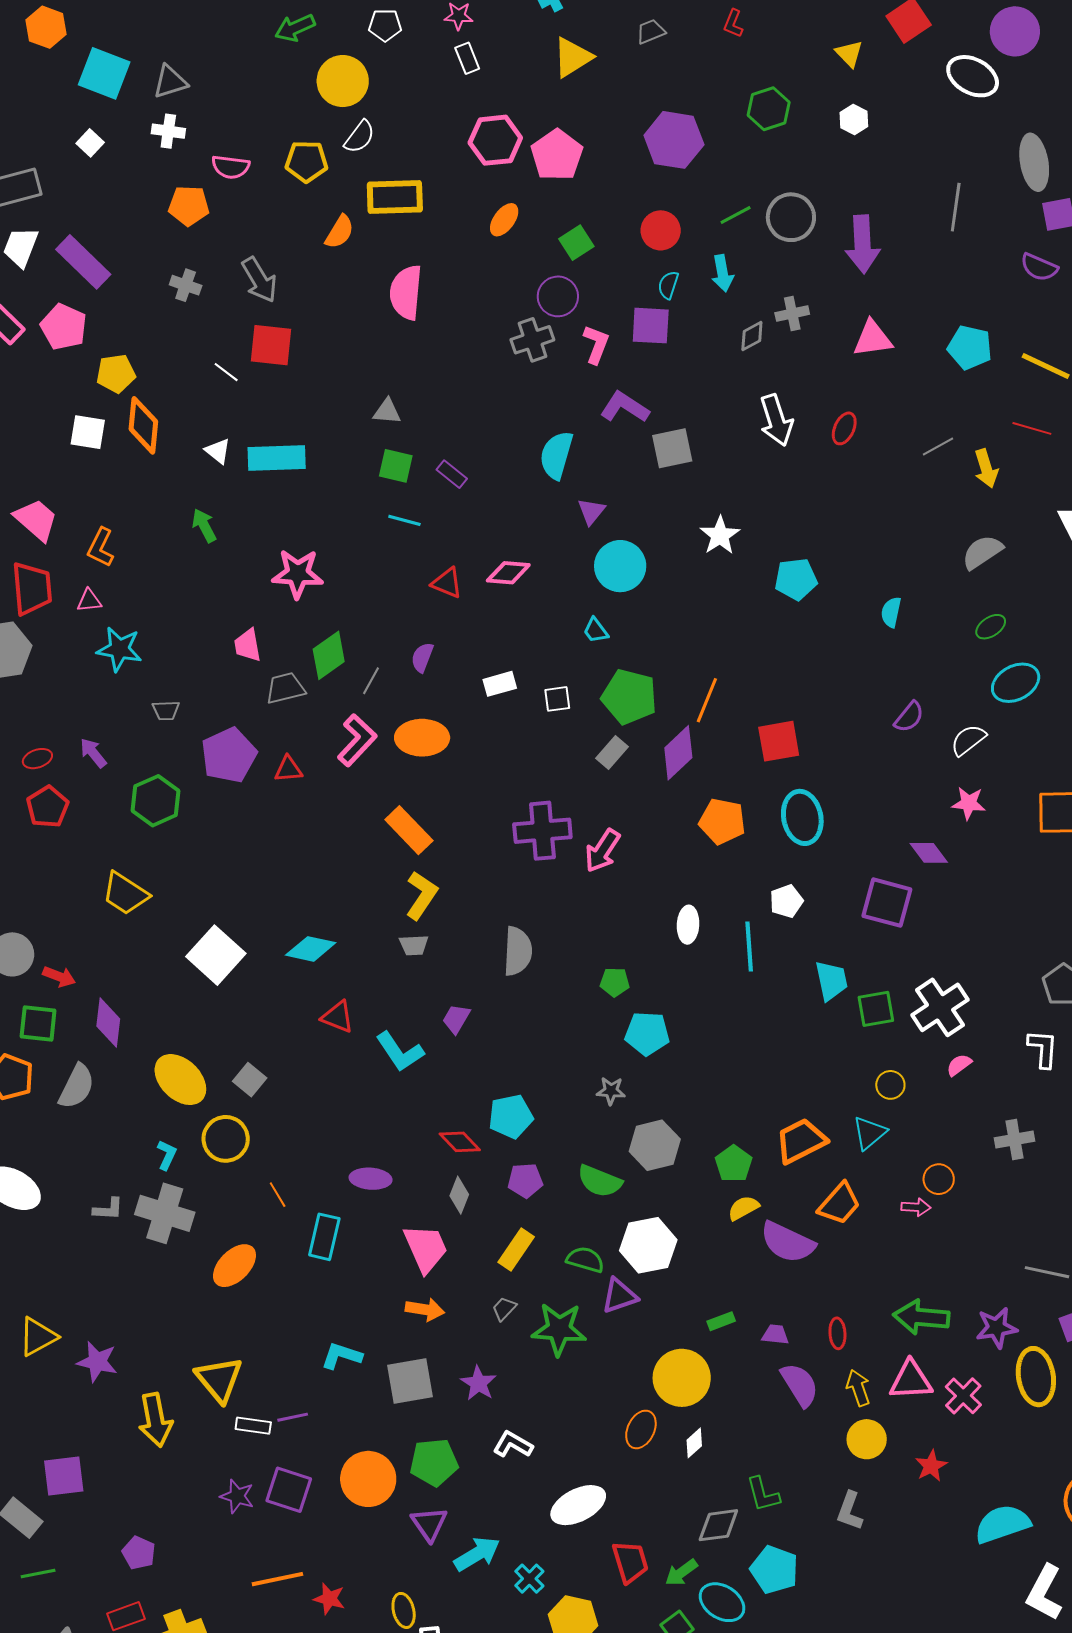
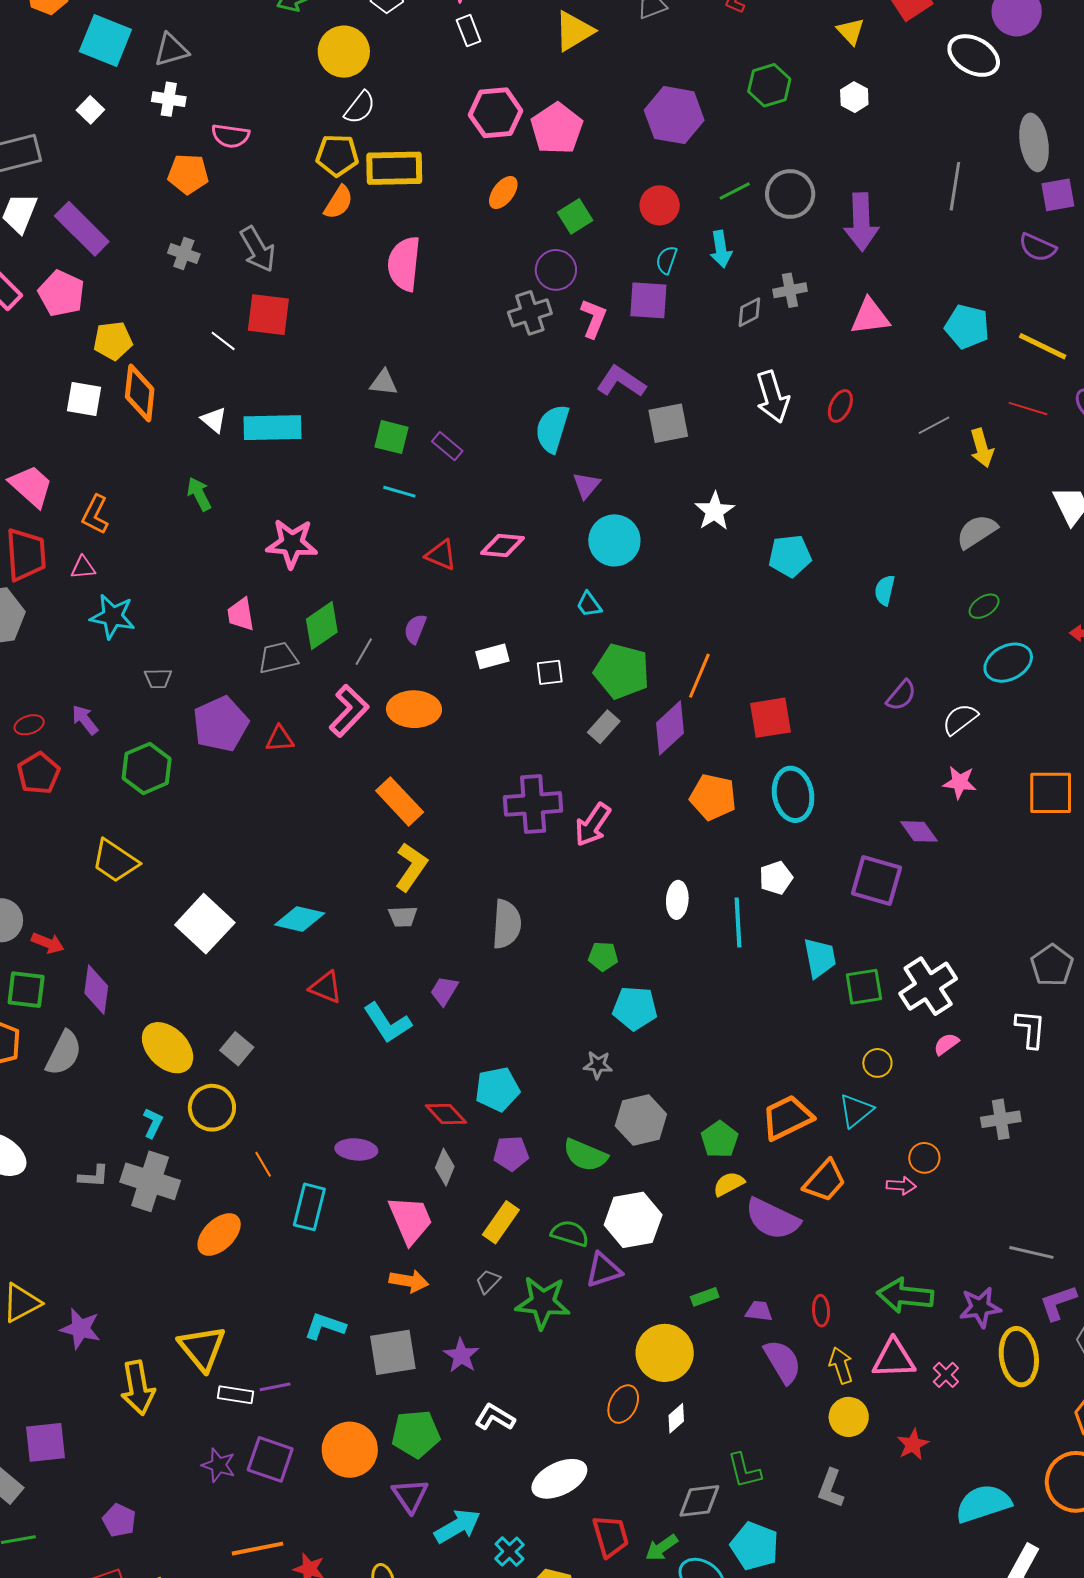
yellow pentagon: (306, 161) -> (337, 155), moved
pink cross: (963, 1396) -> (946, 1375), size x0.7

